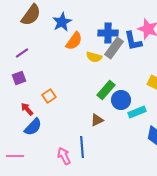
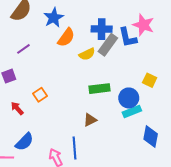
purple line: (22, 53) -> (23, 49), moved
yellow semicircle: (94, 57) -> (87, 54), turned -42
green rectangle: (106, 90) -> (100, 89), turned 42
blue circle: (121, 100) -> (129, 98), moved
blue semicircle: (33, 127) -> (24, 142), moved

